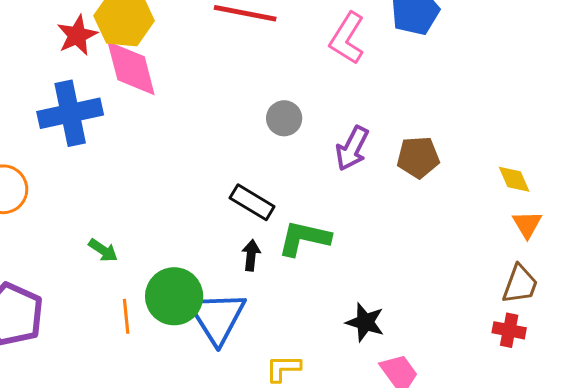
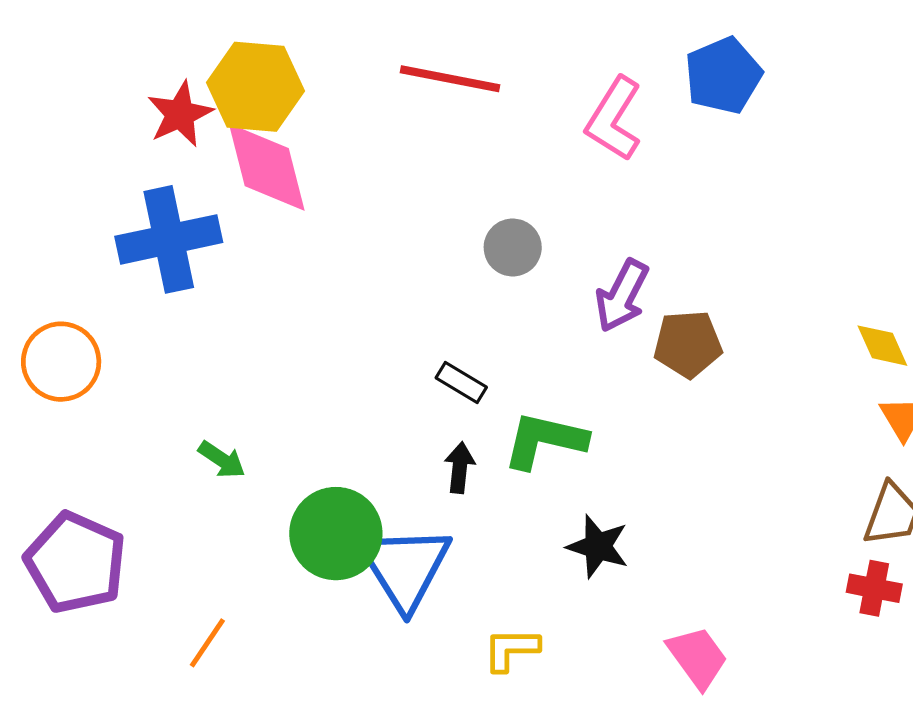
brown pentagon: (418, 157) -> (688, 344), moved
black rectangle: (252, 202) -> (461, 382), size x0.7
orange line: (126, 316) -> (207, 643), moved, turned 40
black star: (365, 322) -> (598, 546), moved

